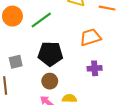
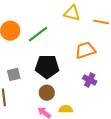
purple cross: (95, 68) -> (90, 80), turned 32

